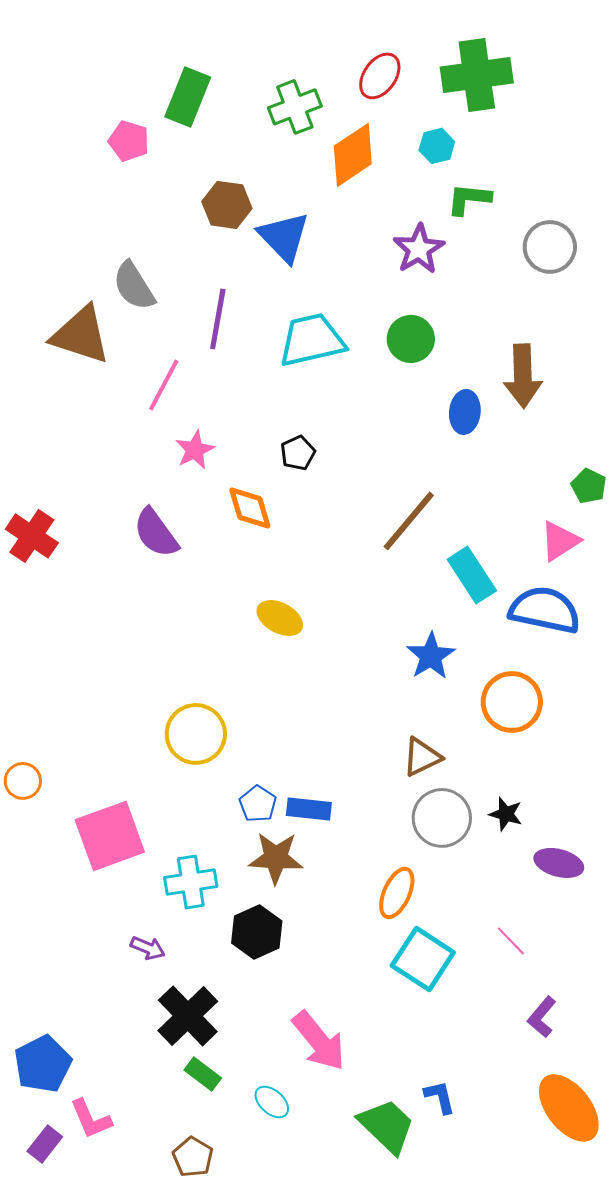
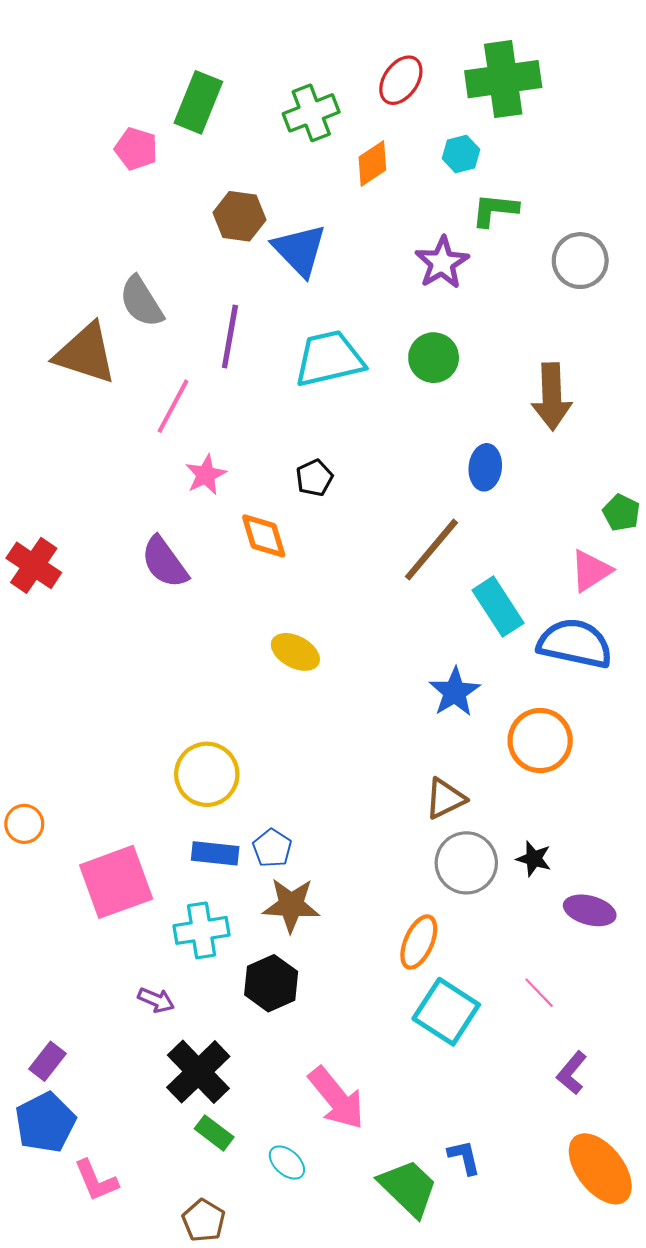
orange diamond: (353, 155) -> (372, 164), size x0.7
blue ellipse: (465, 412) -> (485, 467), moved
blue rectangle: (309, 809) -> (215, 853), moved
purple rectangle: (45, 1144) -> (47, 1061), moved

